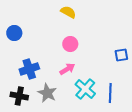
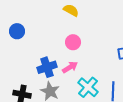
blue cross: (29, 69) -> (47, 67), moved

